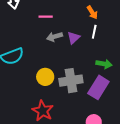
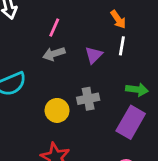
pink line: (46, 17) -> (54, 28), turned -64
gray arrow: (54, 37) -> (54, 54), moved
gray cross: (71, 81) -> (88, 99), moved, size x0.7

